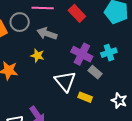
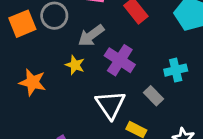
gray arrow: (47, 34) -> (91, 36), turned -60
purple cross: (82, 54) -> (120, 60), moved

